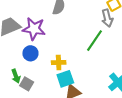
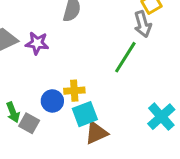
purple star: (34, 29) -> (37, 43), size x0.7
blue circle: (30, 53) -> (52, 101), moved

